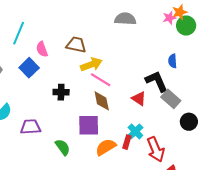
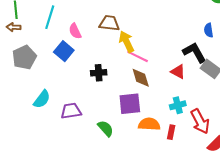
yellow arrow: (91, 64) -> (127, 42), turned -90
cyan cross: (135, 131) -> (178, 105), turned 35
red rectangle: (127, 142) -> (171, 132), moved
orange semicircle: (106, 147) -> (149, 124), turned 40

